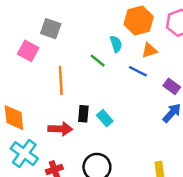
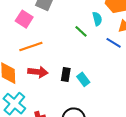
orange line: (61, 80) -> (31, 46), moved, turned 70
red arrow: (60, 129) -> (38, 72), moved

